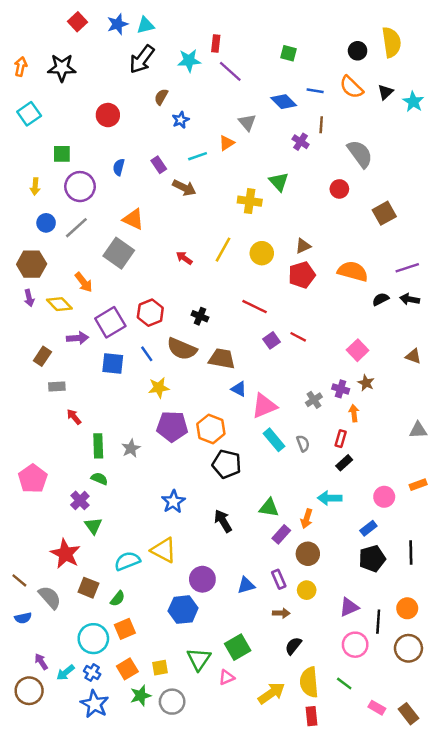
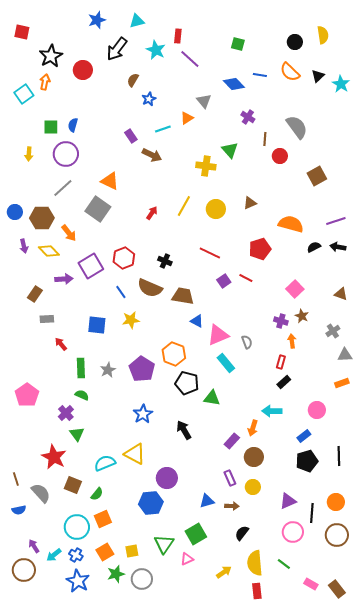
red square: (78, 22) -> (22, 32), moved, turned -35
cyan triangle: (145, 25) -> (137, 21), moved
yellow semicircle: (391, 42) -> (323, 35), size x0.7
cyan star: (189, 60) -> (156, 50), turned 30
orange arrow: (21, 67) -> (45, 82), moved
black star: (62, 68) -> (51, 56), turned -30
red circle: (108, 115) -> (83, 70), moved
brown line: (321, 125) -> (265, 139), moved
blue semicircle: (119, 167) -> (73, 125), moved
blue circle: (46, 223) -> (15, 212), moved
red arrow: (184, 258) -> (152, 213), turned 88
brown hexagon: (32, 264) -> (42, 218), moved
red pentagon: (302, 275) -> (260, 249), moved
blue square: (113, 363) -> (97, 325), moved
gray cross: (314, 400) -> (333, 331), moved
purple pentagon: (172, 426) -> (142, 369), moved, turned 30
gray semicircle: (303, 443) -> (247, 342), moved
orange rectangle: (418, 485) -> (342, 383), moved
green triangle: (269, 508) -> (212, 398), moved
brown line: (19, 580) -> (16, 479), turned 32
blue triangle: (246, 585) -> (207, 501), moved
yellow arrow: (271, 693) -> (224, 572), size x0.7

